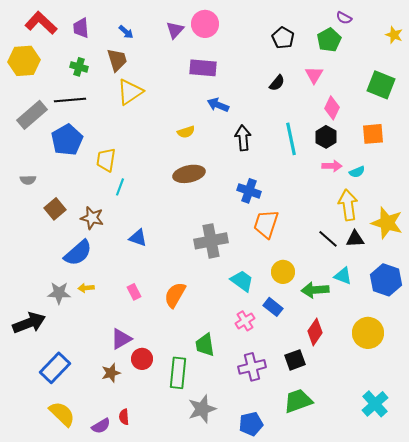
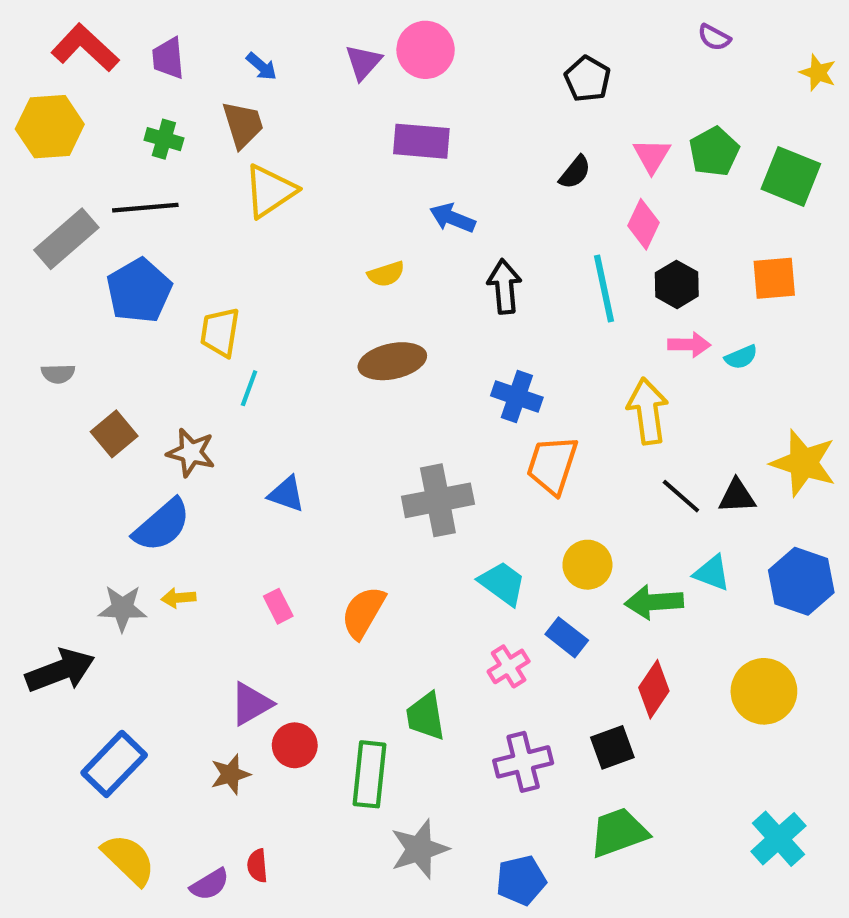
green pentagon: (329, 40) -> (714, 152), moved
pink diamond: (332, 108) -> (644, 224), moved
yellow arrow: (348, 205) -> (648, 411), moved

